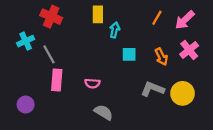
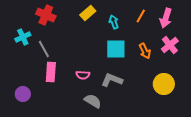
yellow rectangle: (98, 14) -> (88, 13), turned 49
pink arrow: (185, 20) -> (166, 18), turned -30
cyan arrow: (115, 30) -> (114, 22), moved, turned -32
cyan square: (129, 54) -> (116, 49), size x1.5
gray L-shape: (152, 89) -> (112, 80), moved

